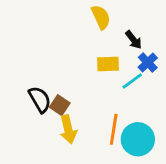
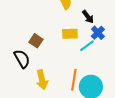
brown square: (60, 105) -> (36, 41), moved

